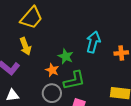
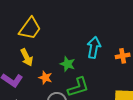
orange star: (52, 70) -> (45, 78), moved

